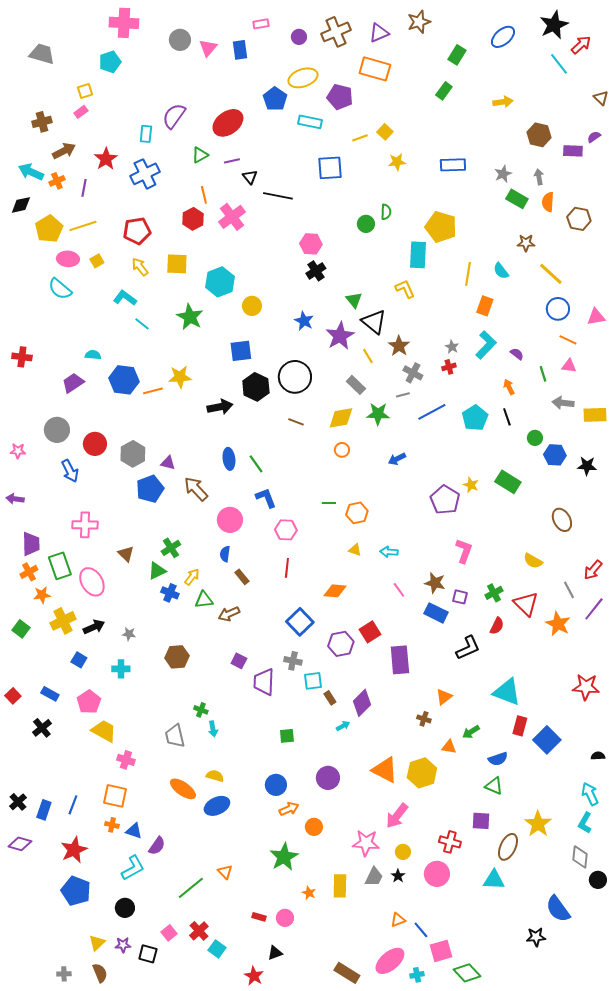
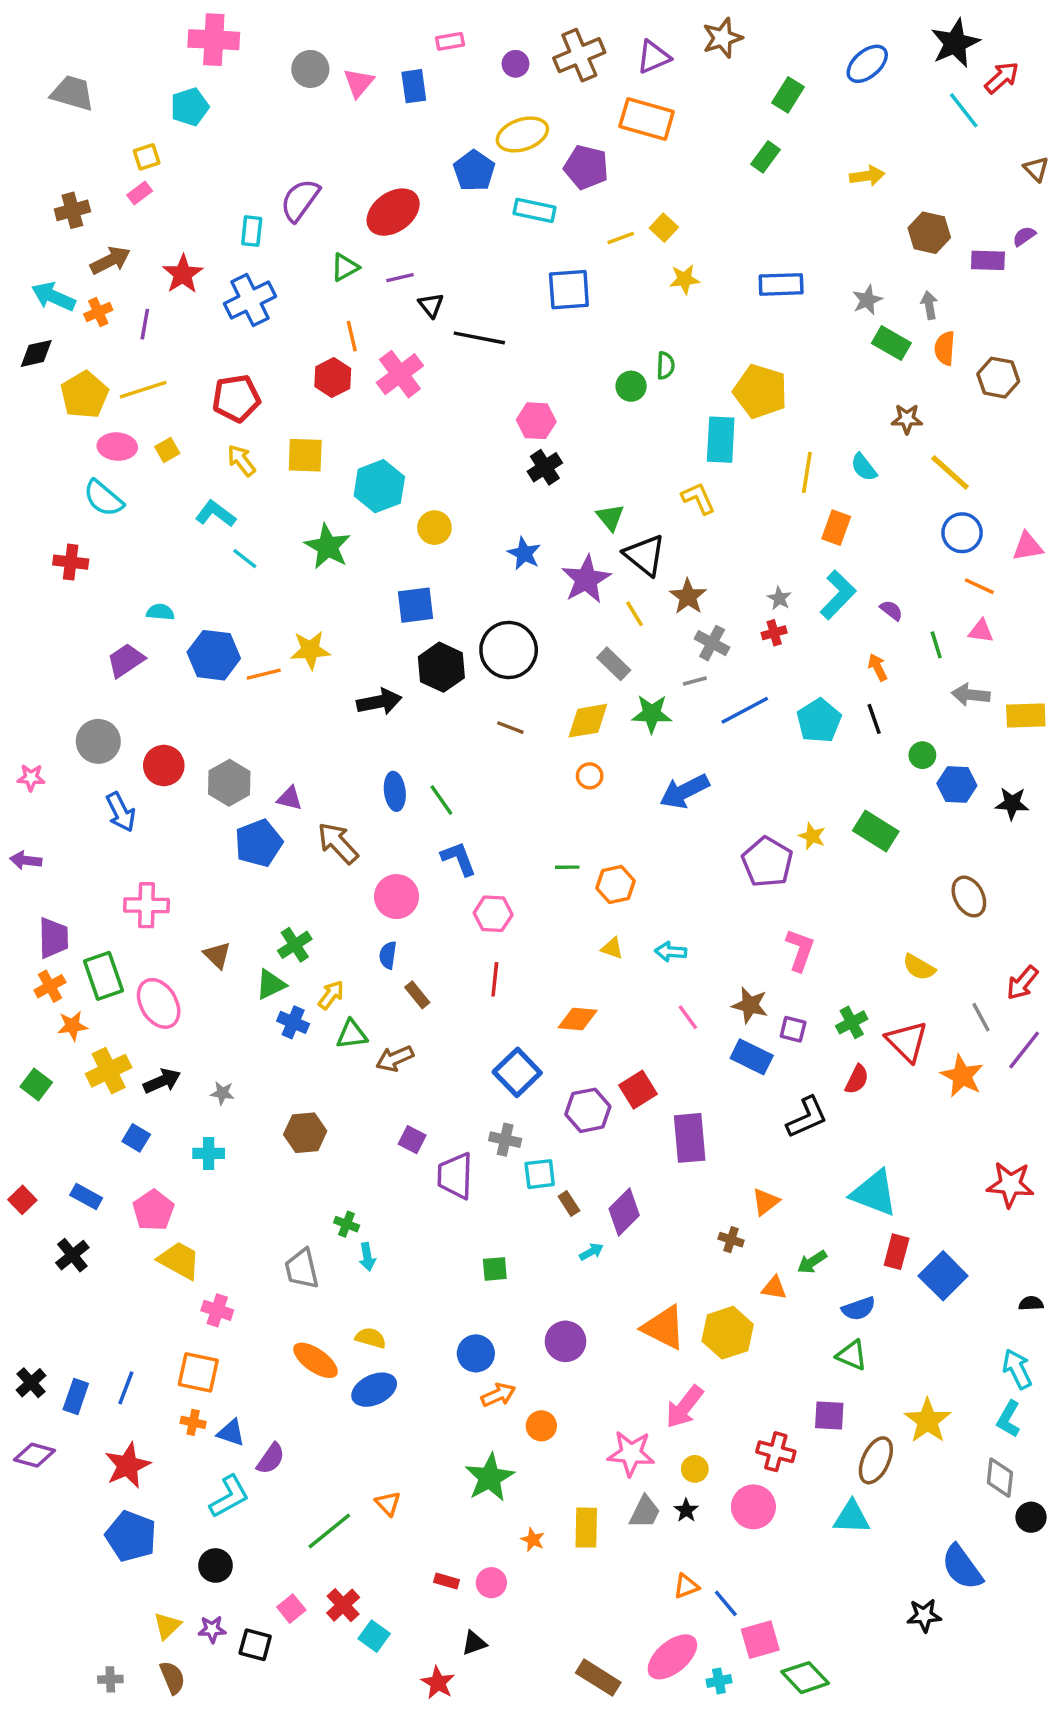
red cross: (22, 357) -> (71, 562), moved
blue arrow: (397, 459) -> (684, 791), size x1.6

